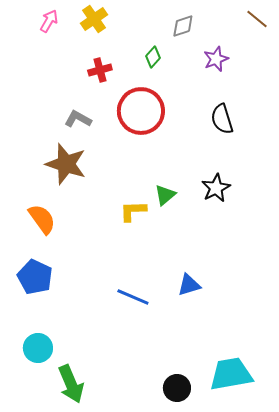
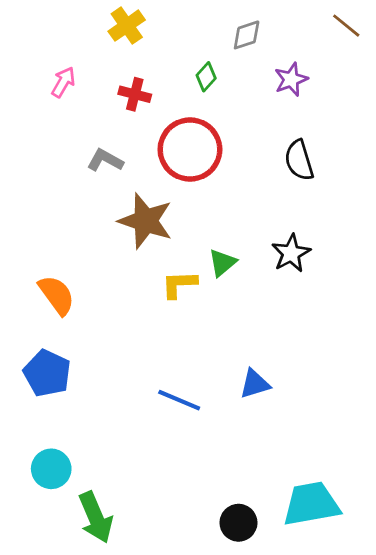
pink arrow: (49, 21) -> (63, 82), moved
red cross: (100, 70) -> (135, 94), turned 30
brown star: (66, 164) -> (146, 221), moved

